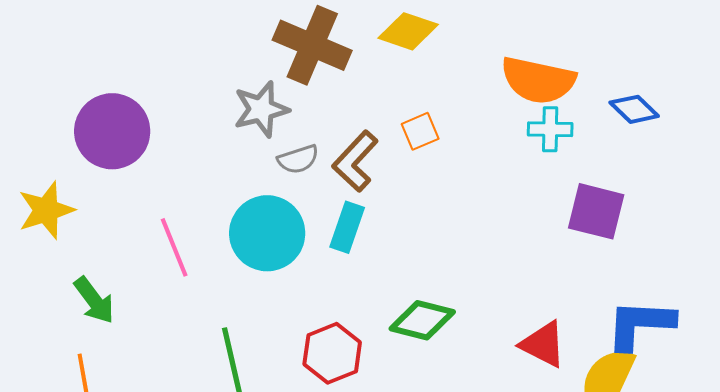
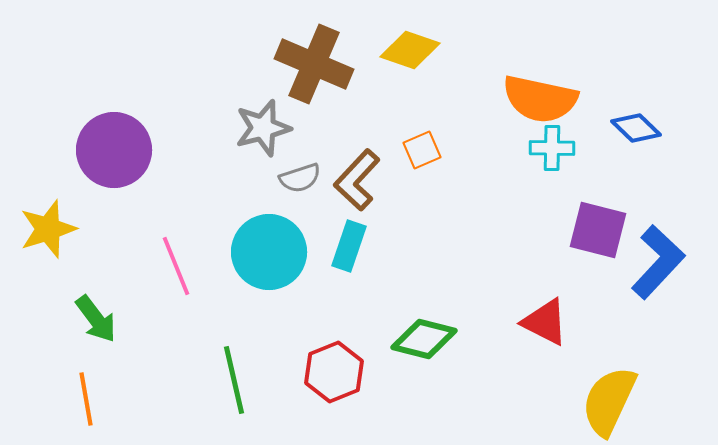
blue L-shape: (640, 324) -> (658, 262), moved, turned 130
red triangle: (543, 344) -> (545, 322), moved

